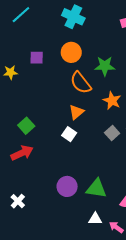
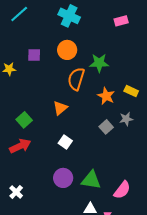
orange semicircle: (81, 83) -> (76, 79), turned 55
orange triangle: (76, 112) -> (60, 108), moved
white square: (69, 134) -> (65, 142), moved

